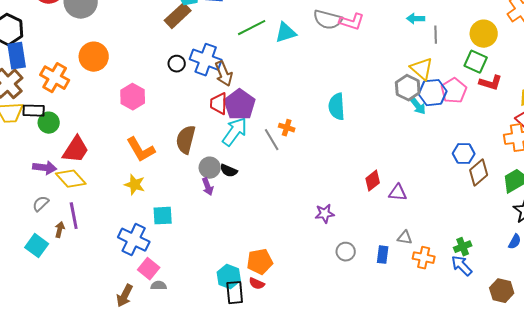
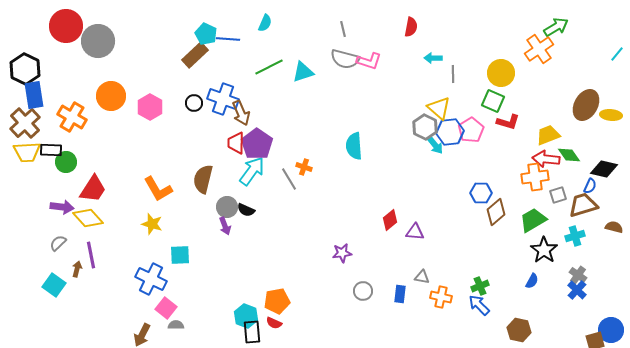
pink hexagon: (133, 97) -> (150, 107), moved

